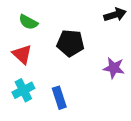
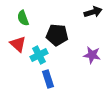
green semicircle: (28, 22) -> (23, 18), turned 42
cyan cross: (23, 90) -> (39, 55), moved

